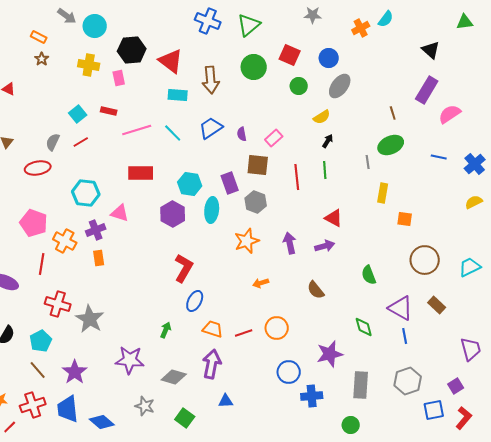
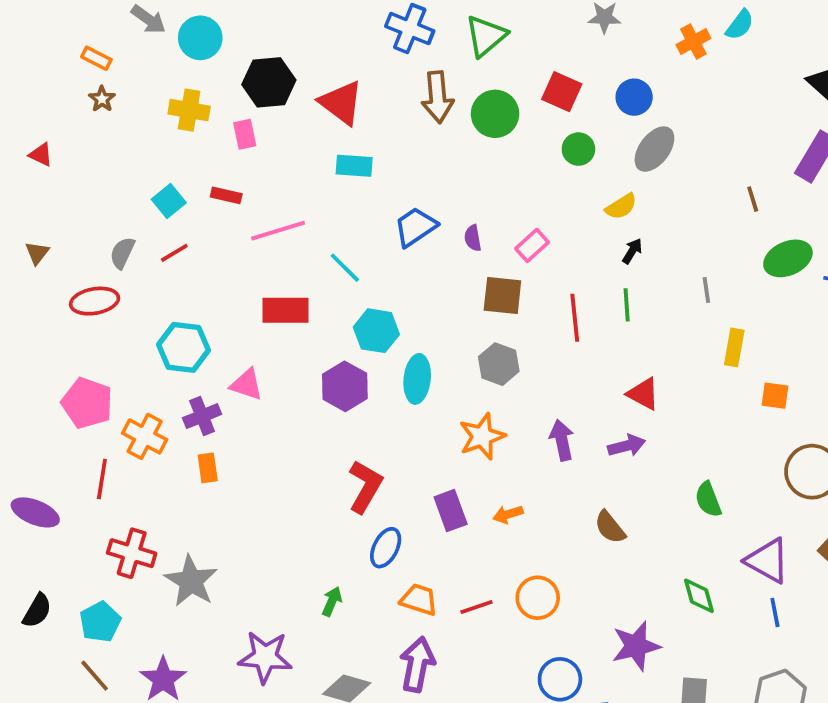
brown arrow: (211, 80) -> (438, 97), moved
cyan line: (173, 133) -> (345, 268), moved
green ellipse: (391, 145) -> (788, 258), moved
purple rectangle: (230, 183) -> (451, 511), moved

